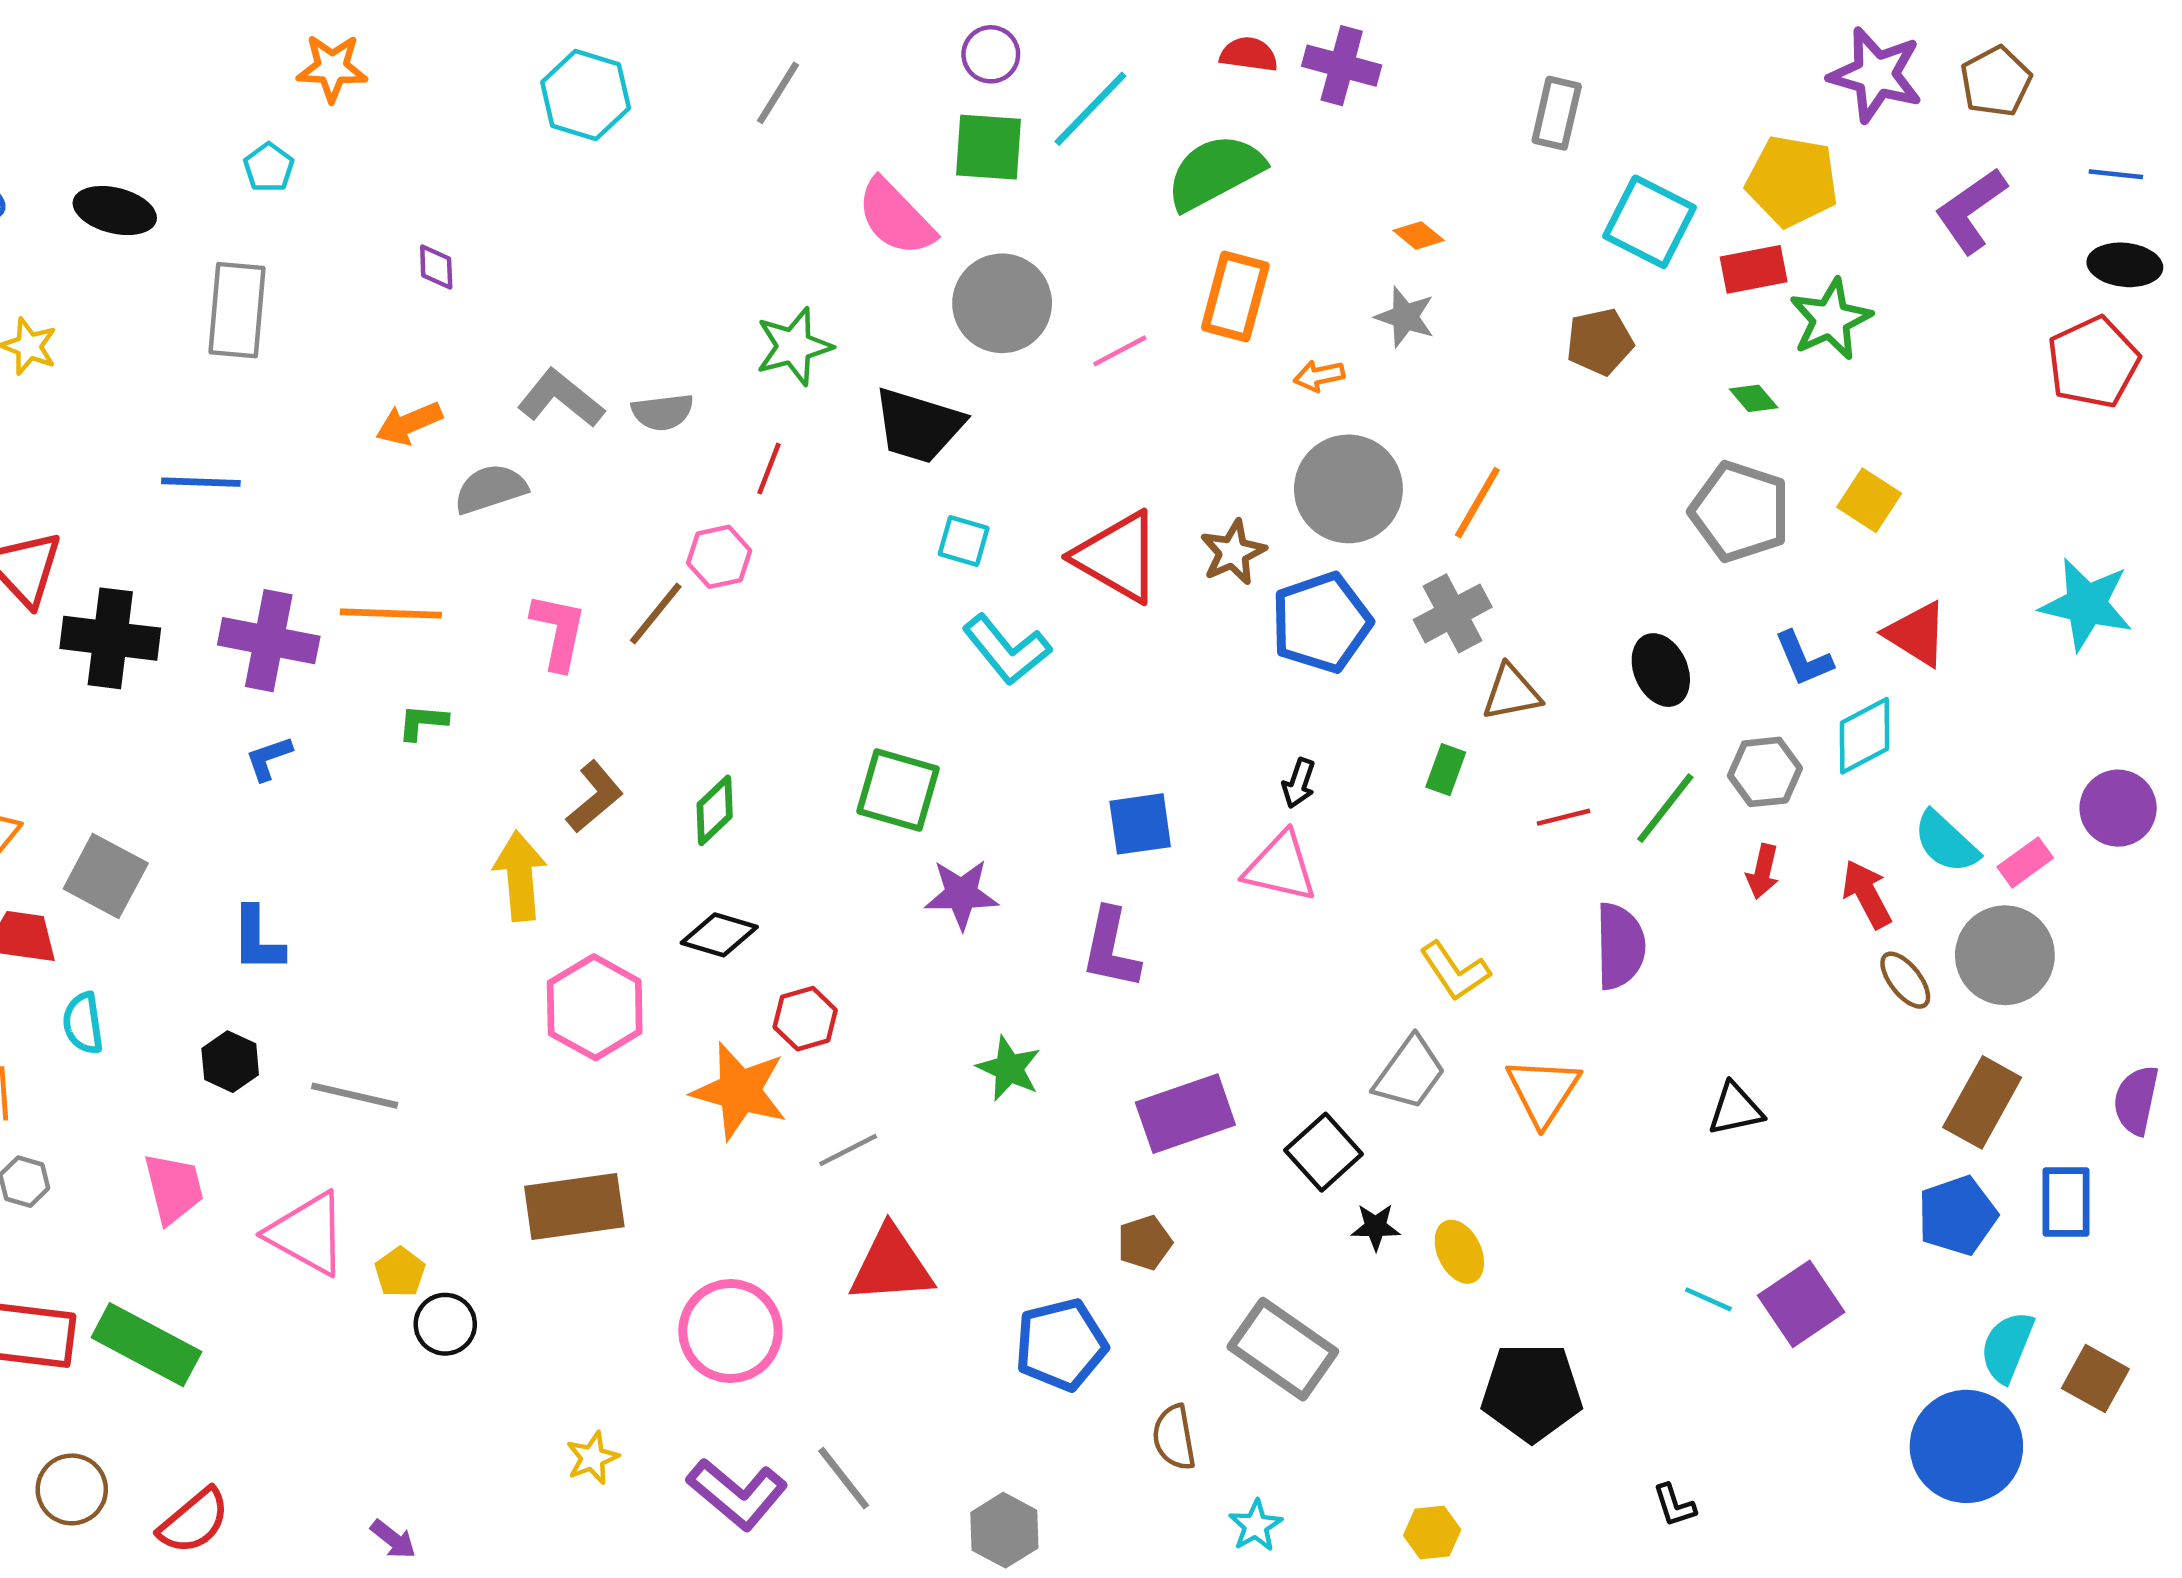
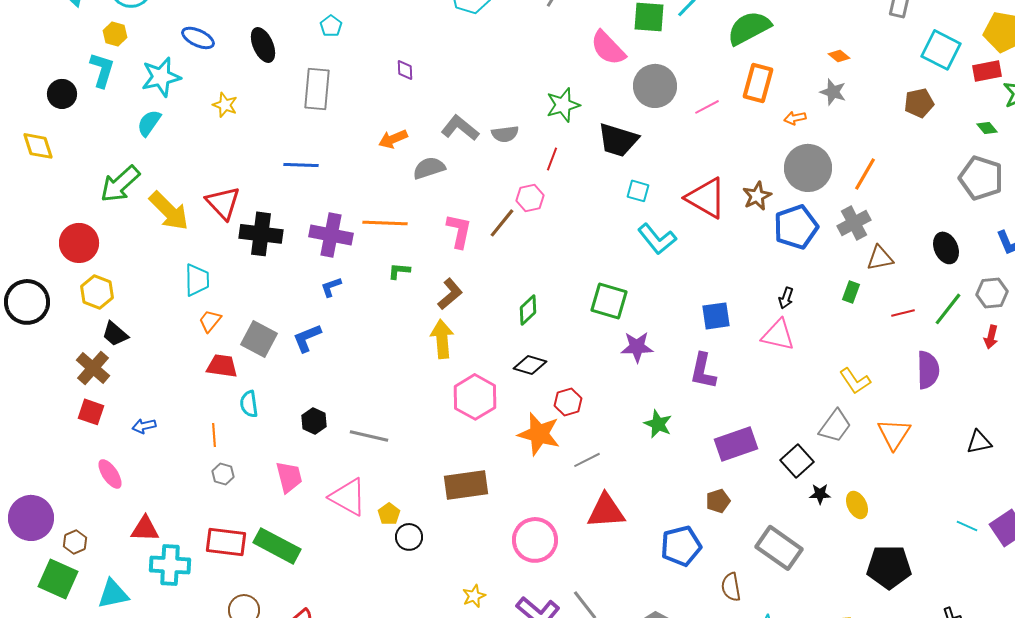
black ellipse: (115, 211) -> (263, 45), turned 52
brown L-shape: (595, 797) -> (450, 294), moved
blue L-shape: (257, 939) -> (307, 338), moved, turned 68

